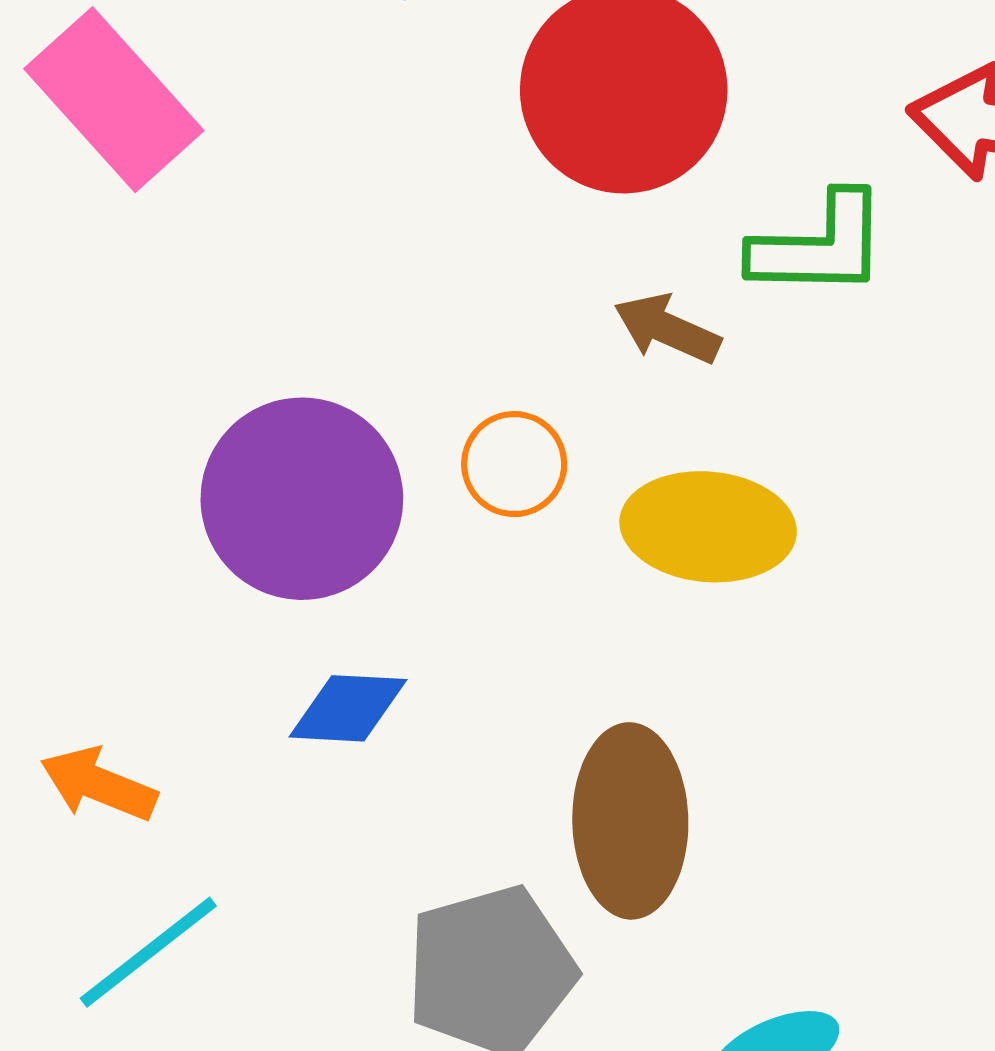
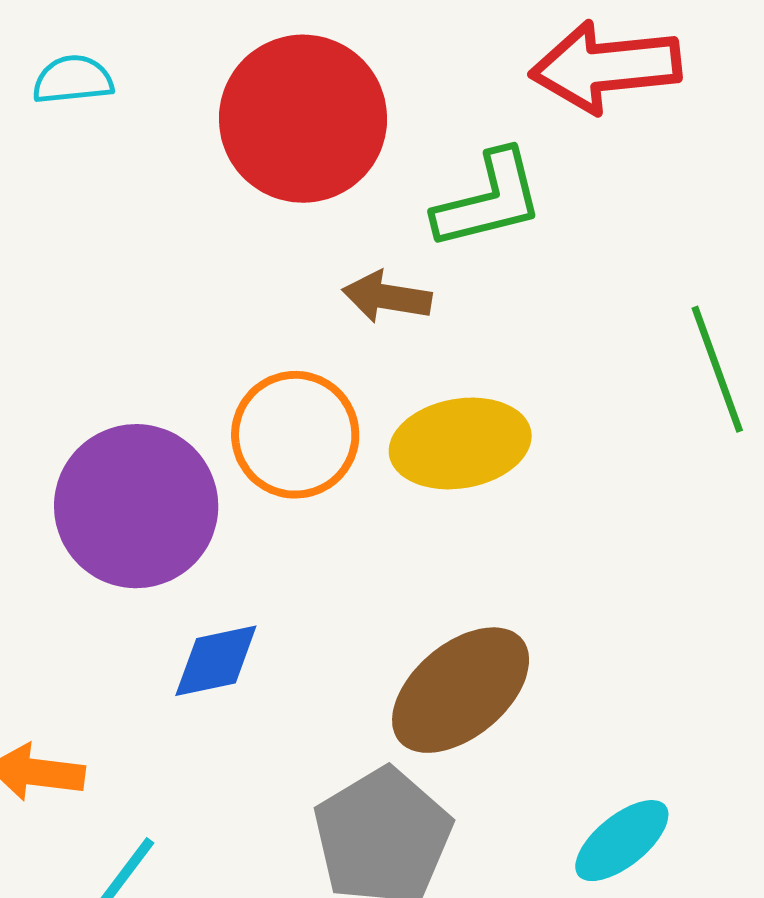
orange circle: (514, 464) -> (295, 435), size x1.5
brown ellipse: (630, 821) -> (461, 690), turned 66

